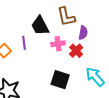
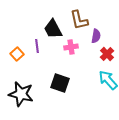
red cross: (76, 51) -> (107, 54), moved
black square: (60, 80) -> (60, 83), moved

